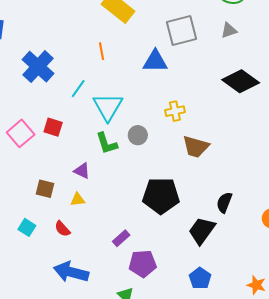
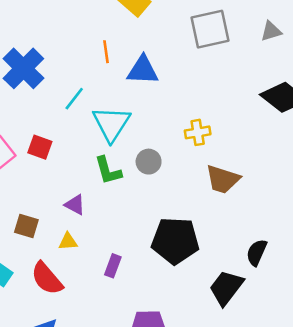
blue triangle: (155, 61) -> (143, 70), moved
red semicircle: (62, 229) -> (47, 278), size x1.6
purple rectangle: (121, 238) -> (113, 266), moved, turned -30

